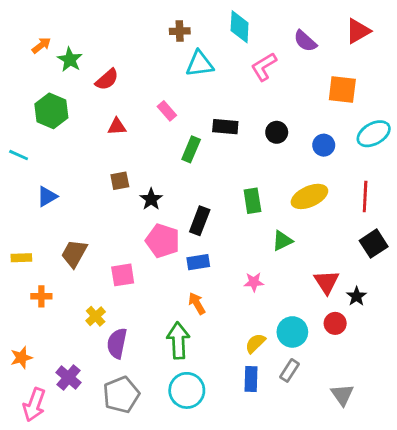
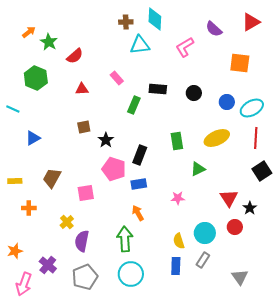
cyan diamond: (240, 27) -> (155, 19), moved
cyan ellipse: (374, 134) -> (252, 108), moved
yellow semicircle: (255, 343) -> (179, 241), turned -63

